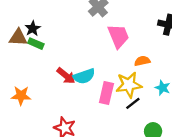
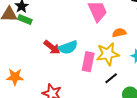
orange star: (21, 96) -> (15, 77), moved
black line: (133, 103) -> (111, 78), moved

